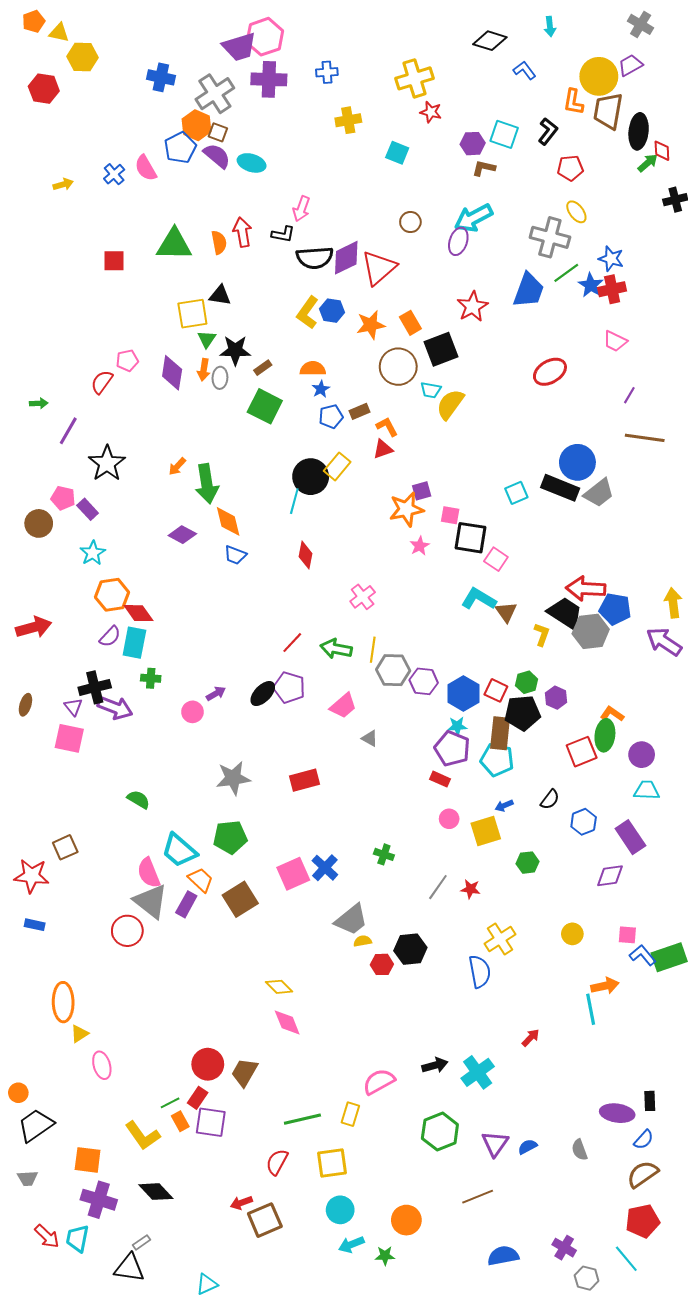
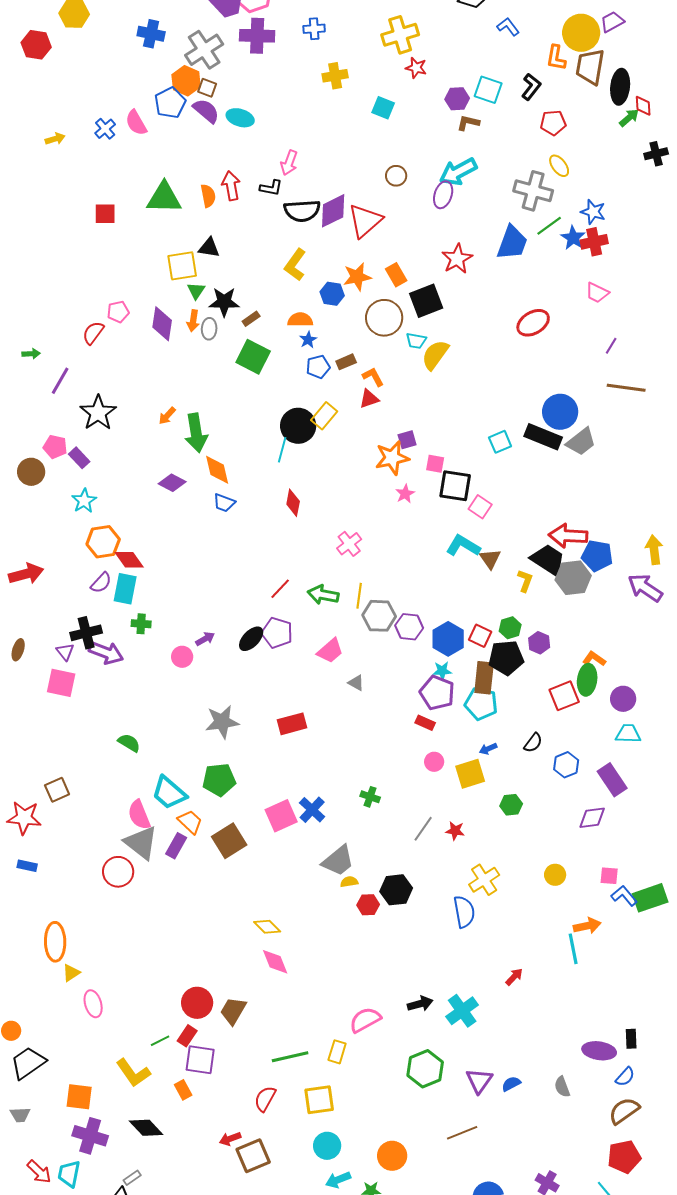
blue hexagon: (332, 311) -> (332, 294), moved
orange rectangle: (180, 1121) -> (183, 1090), moved

